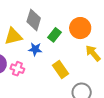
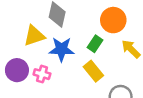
green rectangle: (54, 35) -> (95, 44), moved
blue star: (35, 49) -> (61, 49), size x1.5

